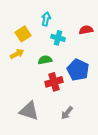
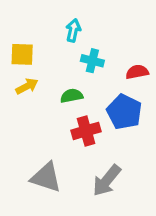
red semicircle: (86, 30) -> (137, 72), moved
yellow square: (23, 34) -> (22, 54), moved, turned 35
gray arrow: (67, 113) -> (107, 180), size x1.5

